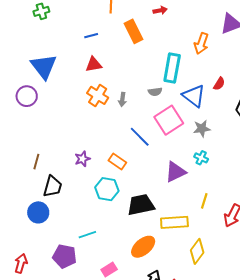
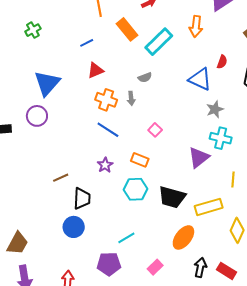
blue triangle: (44, 66) -> (47, 83), turned 32
cyan rectangle: (172, 68) -> (159, 42), moved, turned 48
gray semicircle: (155, 92) -> (145, 77), moved
pink square: (169, 120) -> (155, 130), moved, size x0.5
blue line: (140, 137) -> (108, 130), moved
cyan cross: (201, 158) -> (221, 138), size x1.5
brown line: (36, 162) -> (61, 178), turned 63
black trapezoid: (141, 205) -> (172, 197), turned -140

